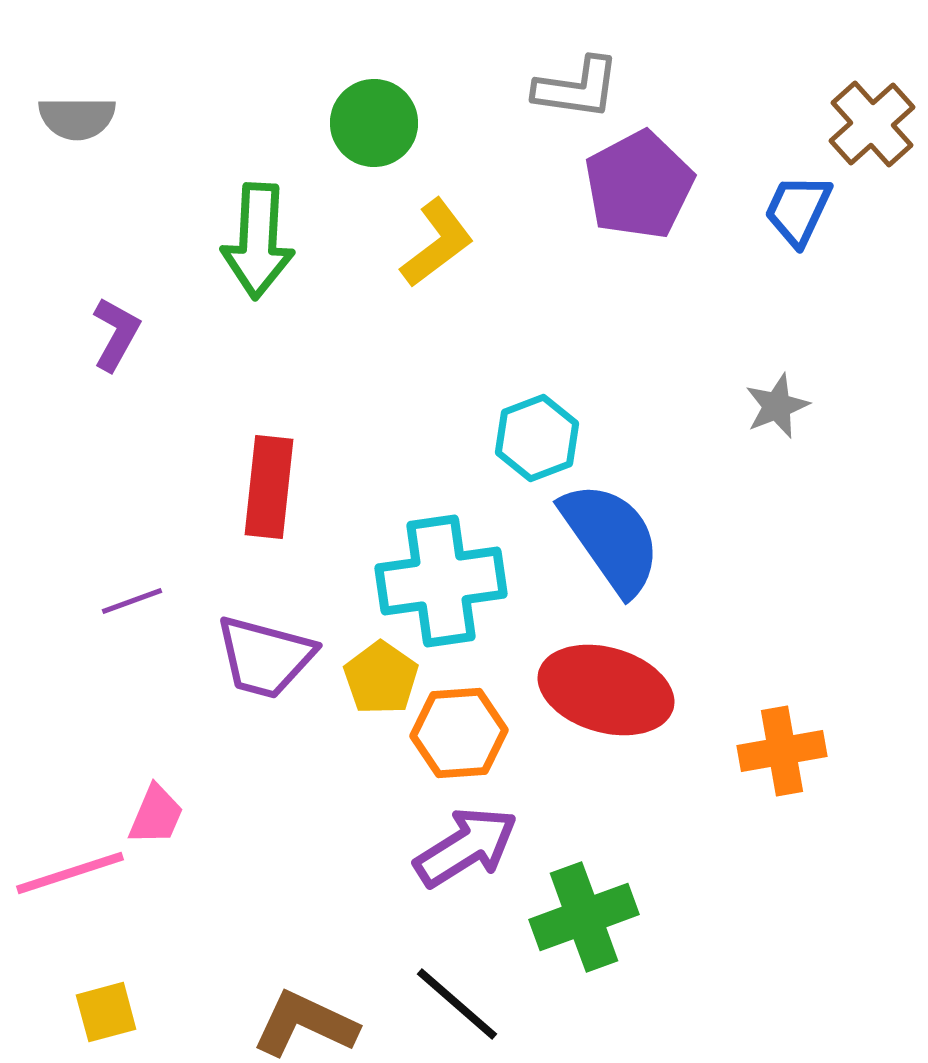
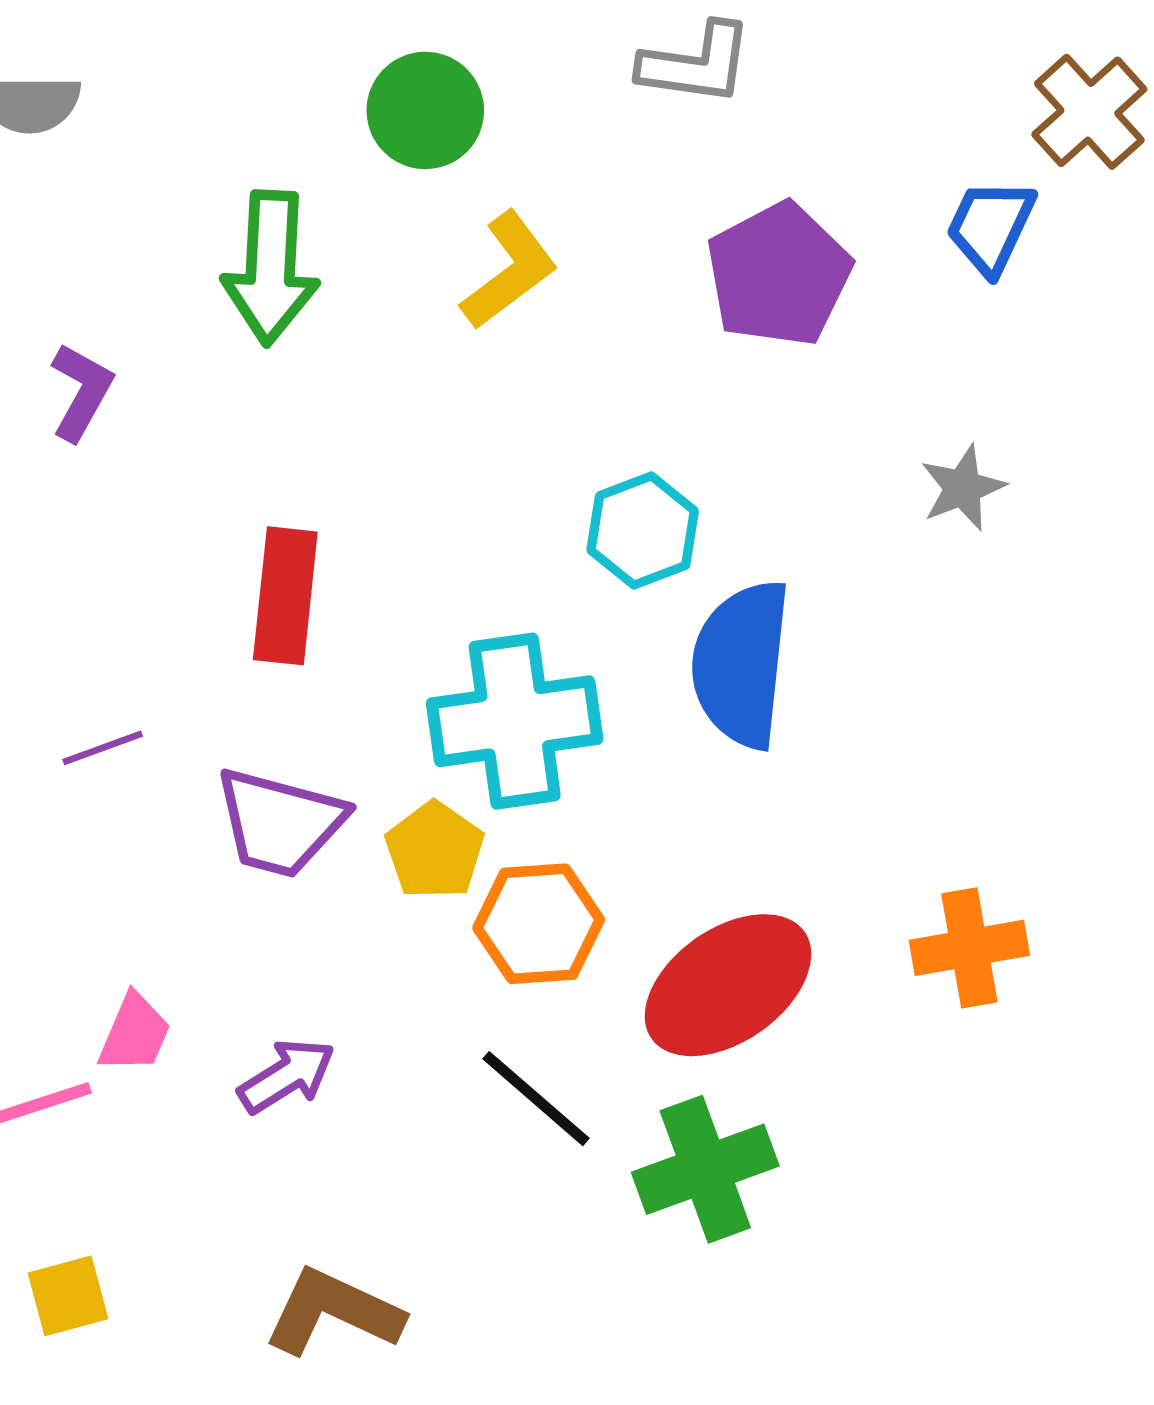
purple pentagon: (639, 185) -> (779, 274), moved
blue semicircle: (611, 538) -> (741, 664), turned -139
red ellipse: (606, 690) -> (728, 985), moved, turned -51
purple arrow: (466, 847) -> (287, 1076), moved, size x0.7
black line: (457, 1004) -> (536, 1099), moved

